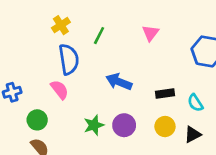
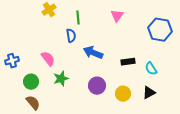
green line: (99, 36) -> (78, 18), turned -32
blue semicircle: (69, 59) -> (71, 36), moved, size x0.6
green star: (94, 125) -> (61, 79), moved
yellow circle: (165, 127) -> (123, 94), moved

